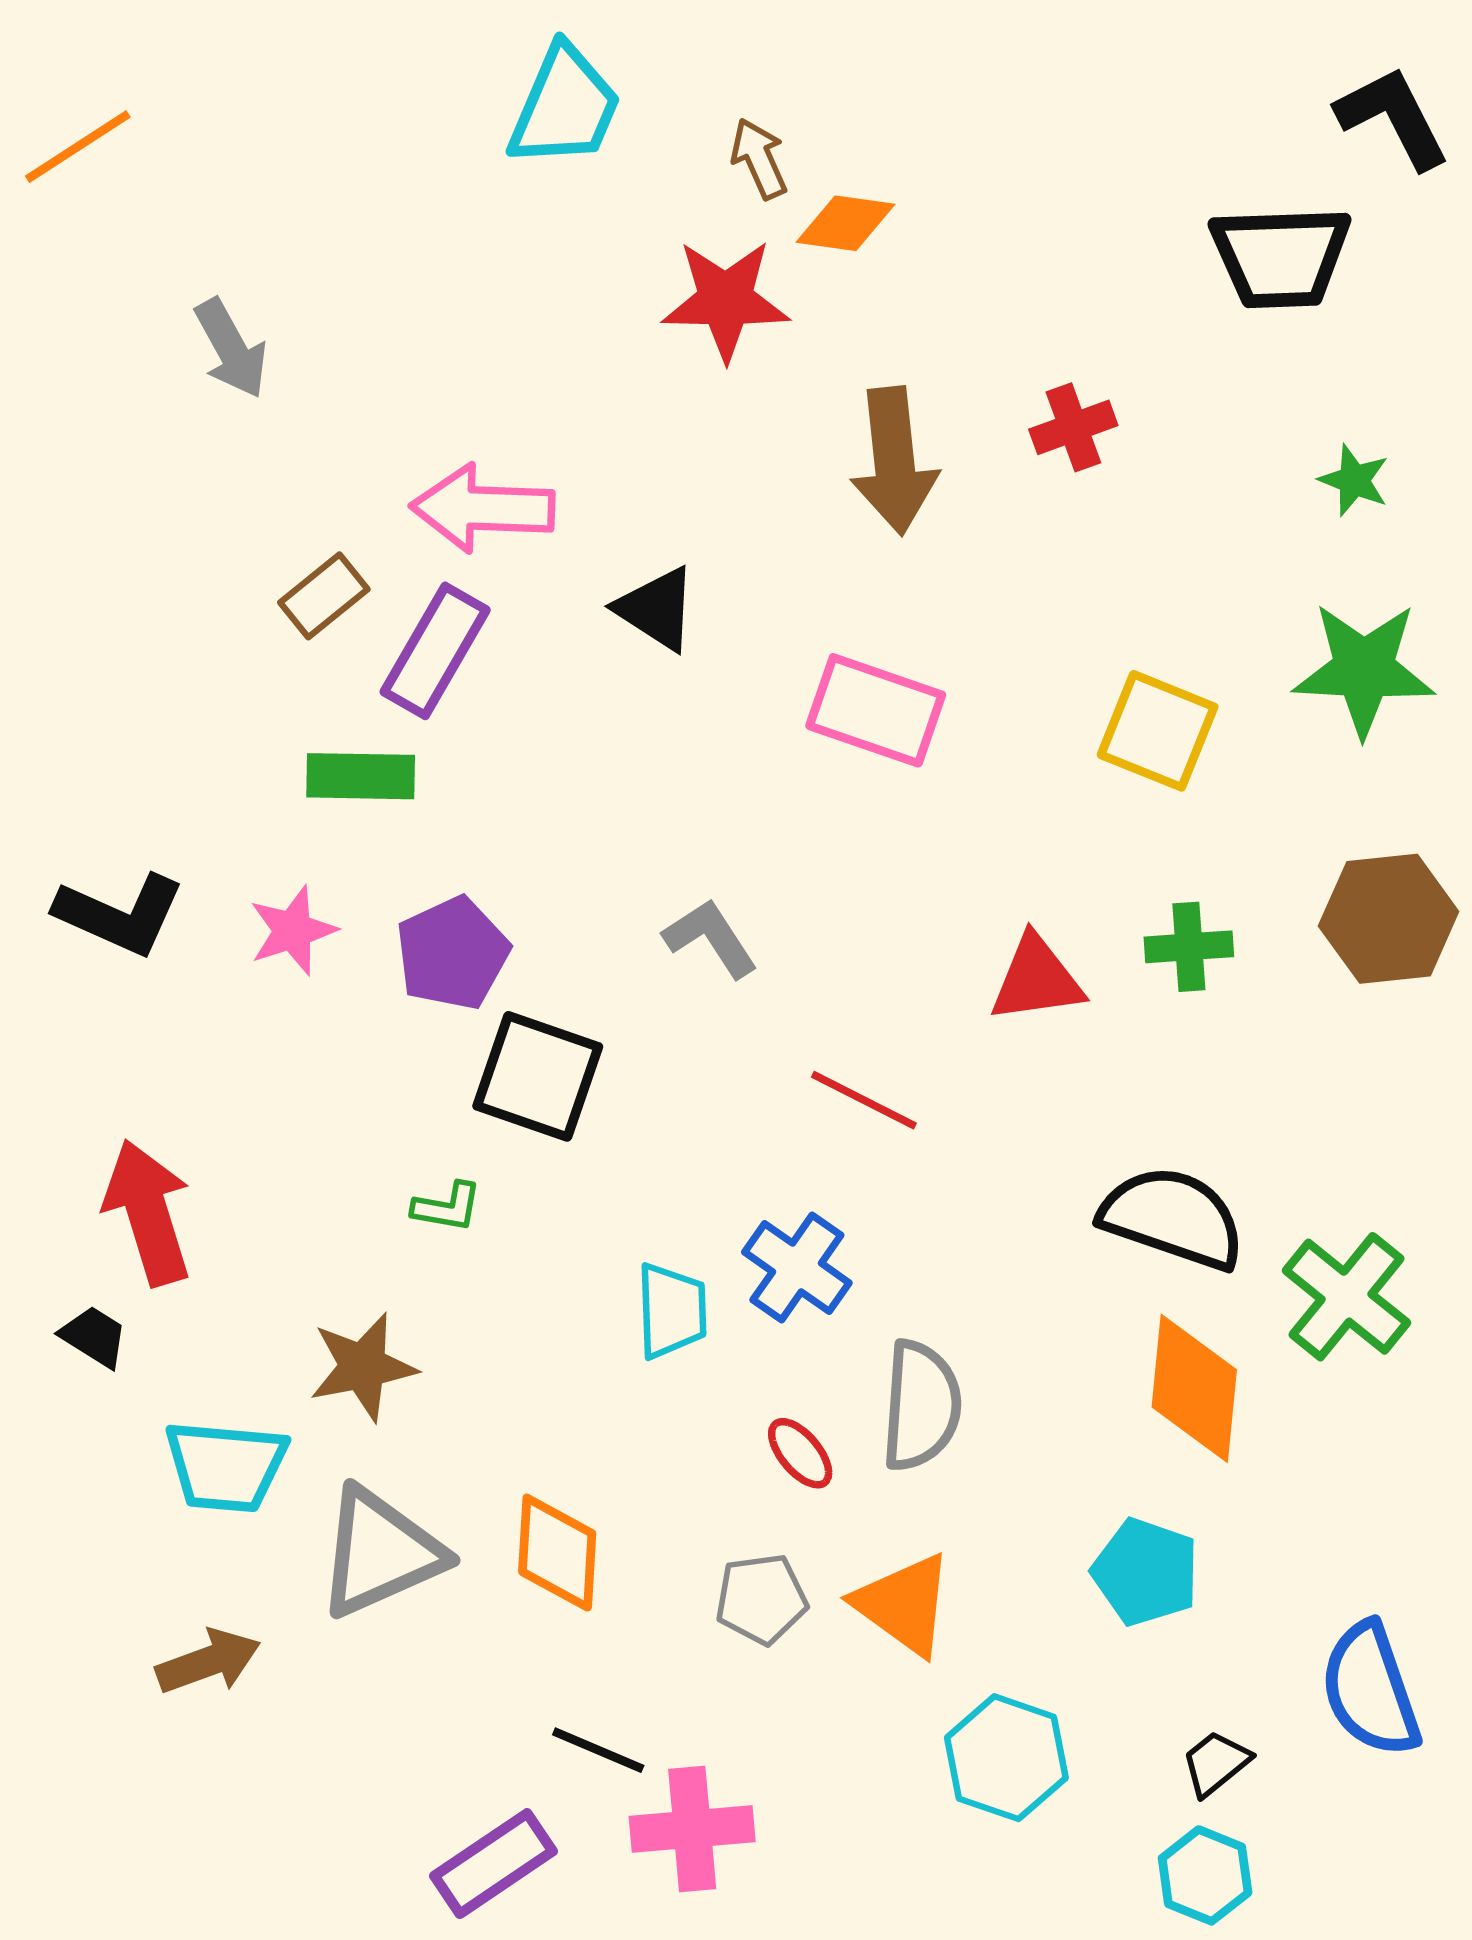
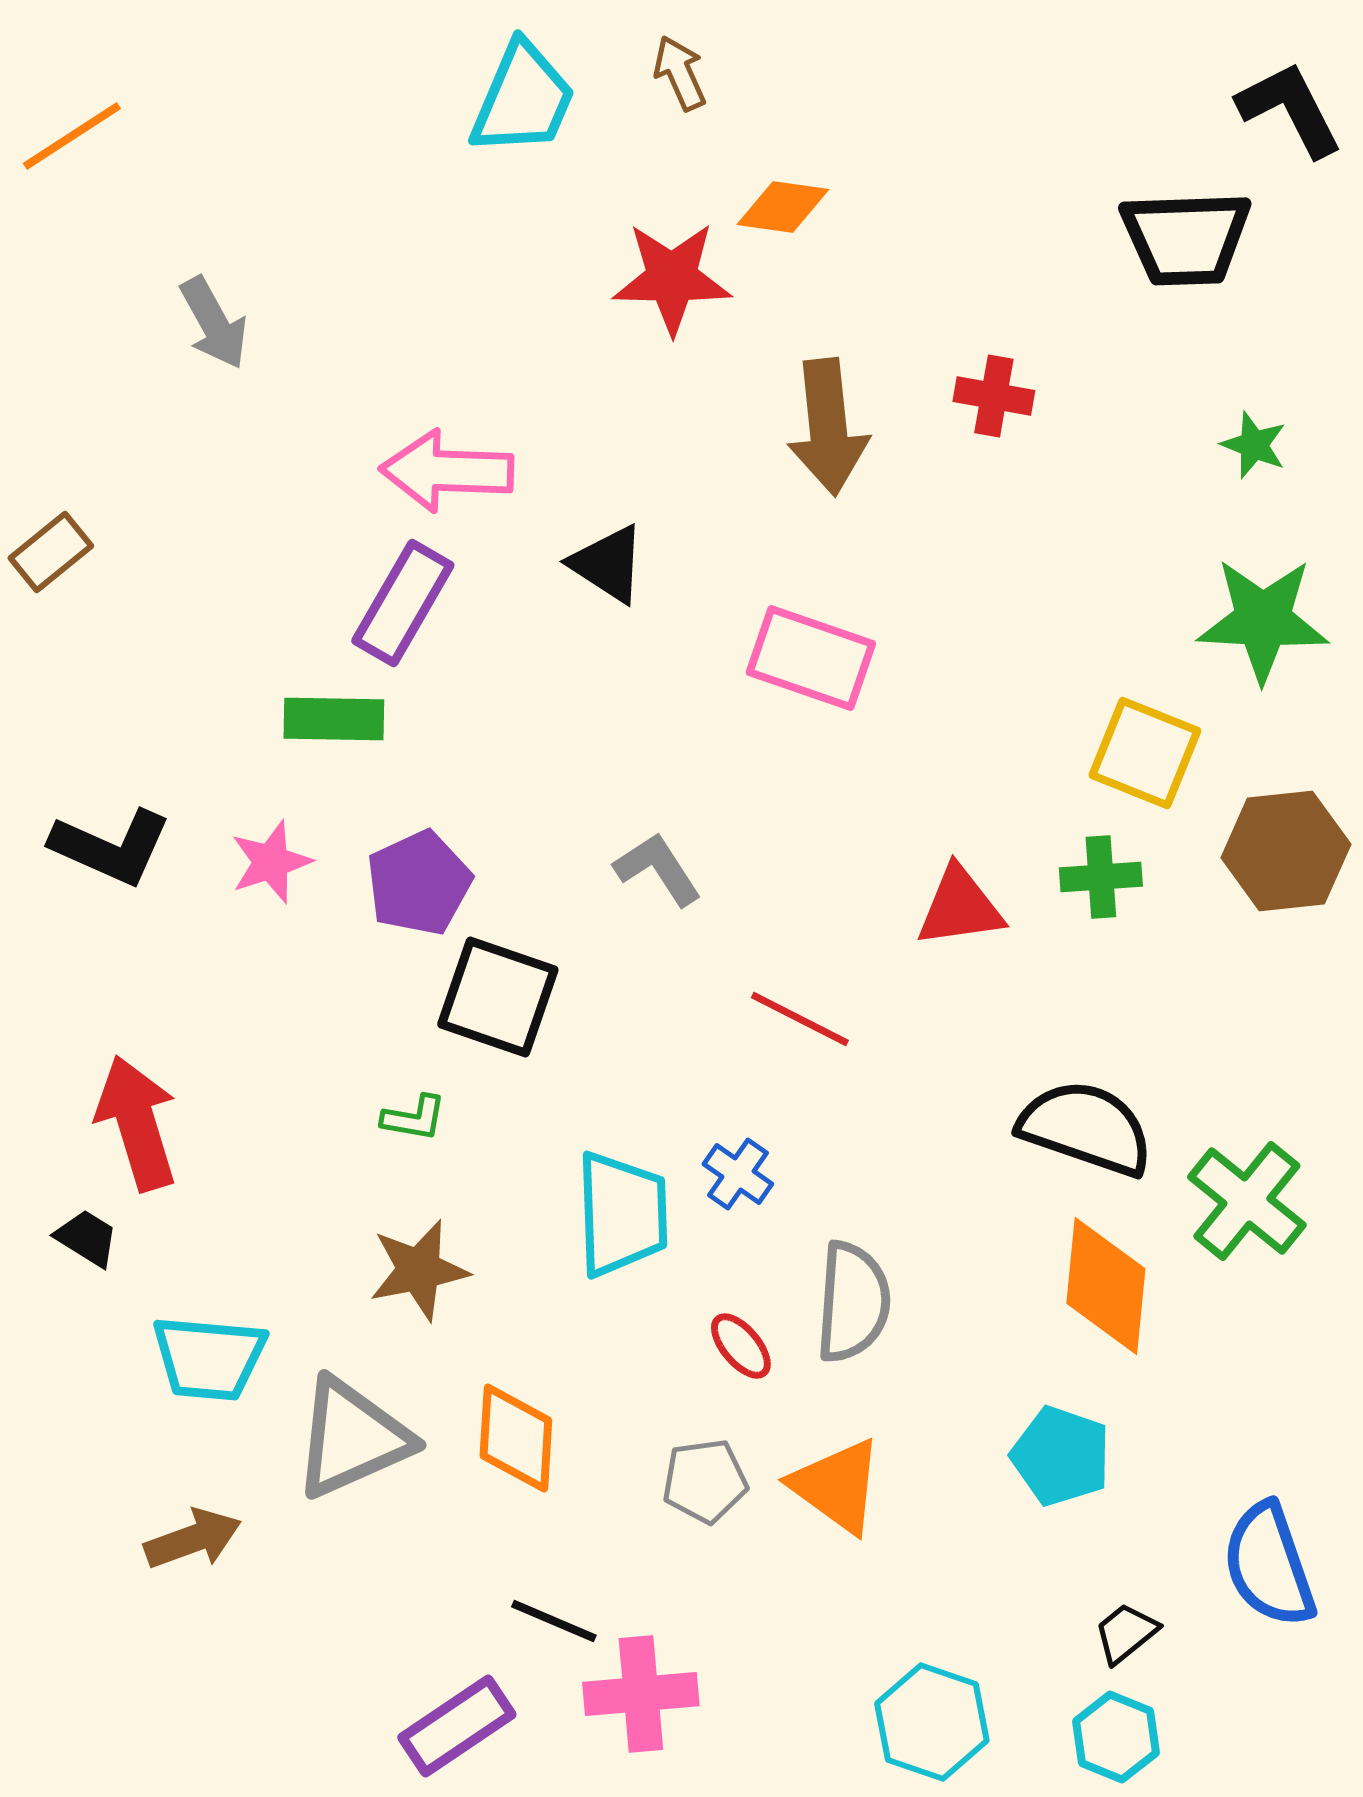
brown arrow: (759, 159) -> (680, 73), moved
red cross: (1073, 427) -> (994, 396), turned 30
brown rectangle: (324, 596) -> (51, 552), moved
yellow square: (1158, 731) -> (1145, 753), moved
blue cross: (797, 1267) -> (738, 1174), size x0.7
cyan trapezoid: (672, 1311) -> (622, 1214), size x1.4
brown star: (363, 1367) -> (419, 1270), moved
cyan hexagon: (1006, 1758) -> (932, 1722), moved

